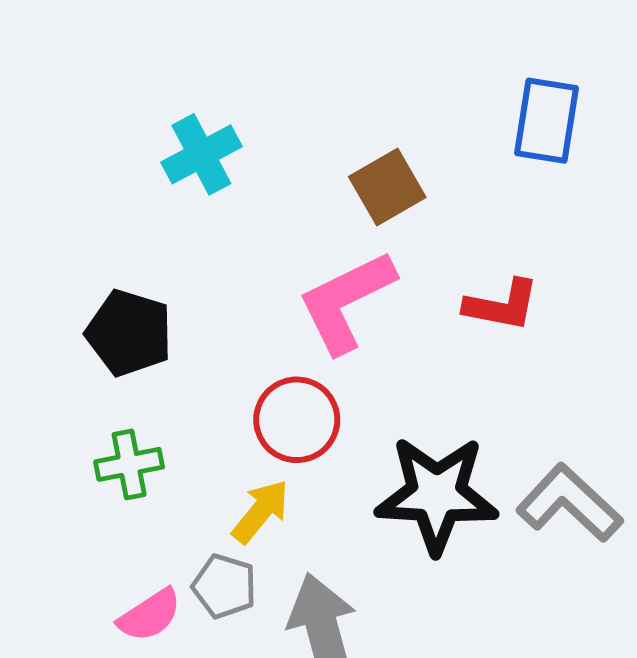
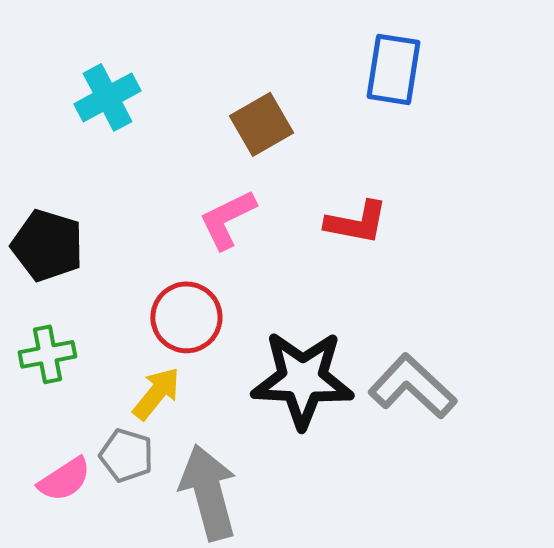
pink L-shape: (346, 302) -> (227, 219), size x0.7

